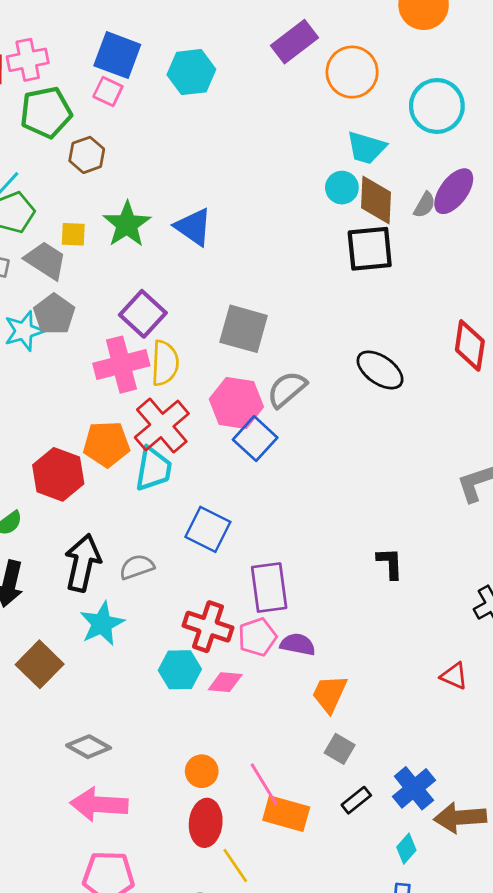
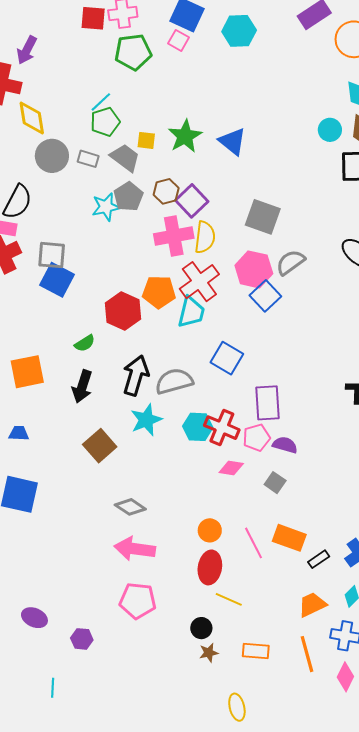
brown hexagon: (87, 155) -> (166, 191), moved
cyan circle: (342, 188) -> (330, 130), moved
gray semicircle: (137, 567) -> (174, 381), size x1.5
cyan hexagon: (180, 670) -> (198, 427), moved
orange trapezoid: (330, 694) -> (312, 605), moved, turned 36
gray square: (340, 749) -> (275, 483), moved
orange rectangle: (286, 814) -> (289, 538), moved
yellow line: (235, 865) -> (229, 599), turned -36

